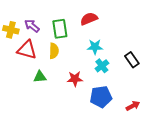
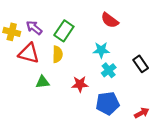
red semicircle: (89, 19) -> (110, 20), moved, turned -120
green rectangle: (60, 29) -> (64, 31), turned 42

